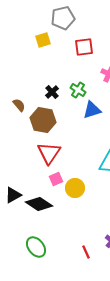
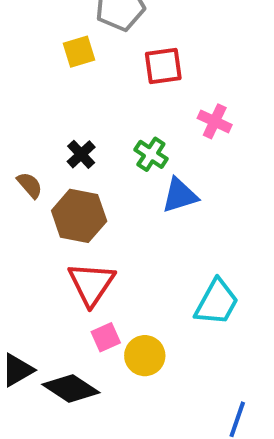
black cross: (52, 92) -> (81, 154), moved

